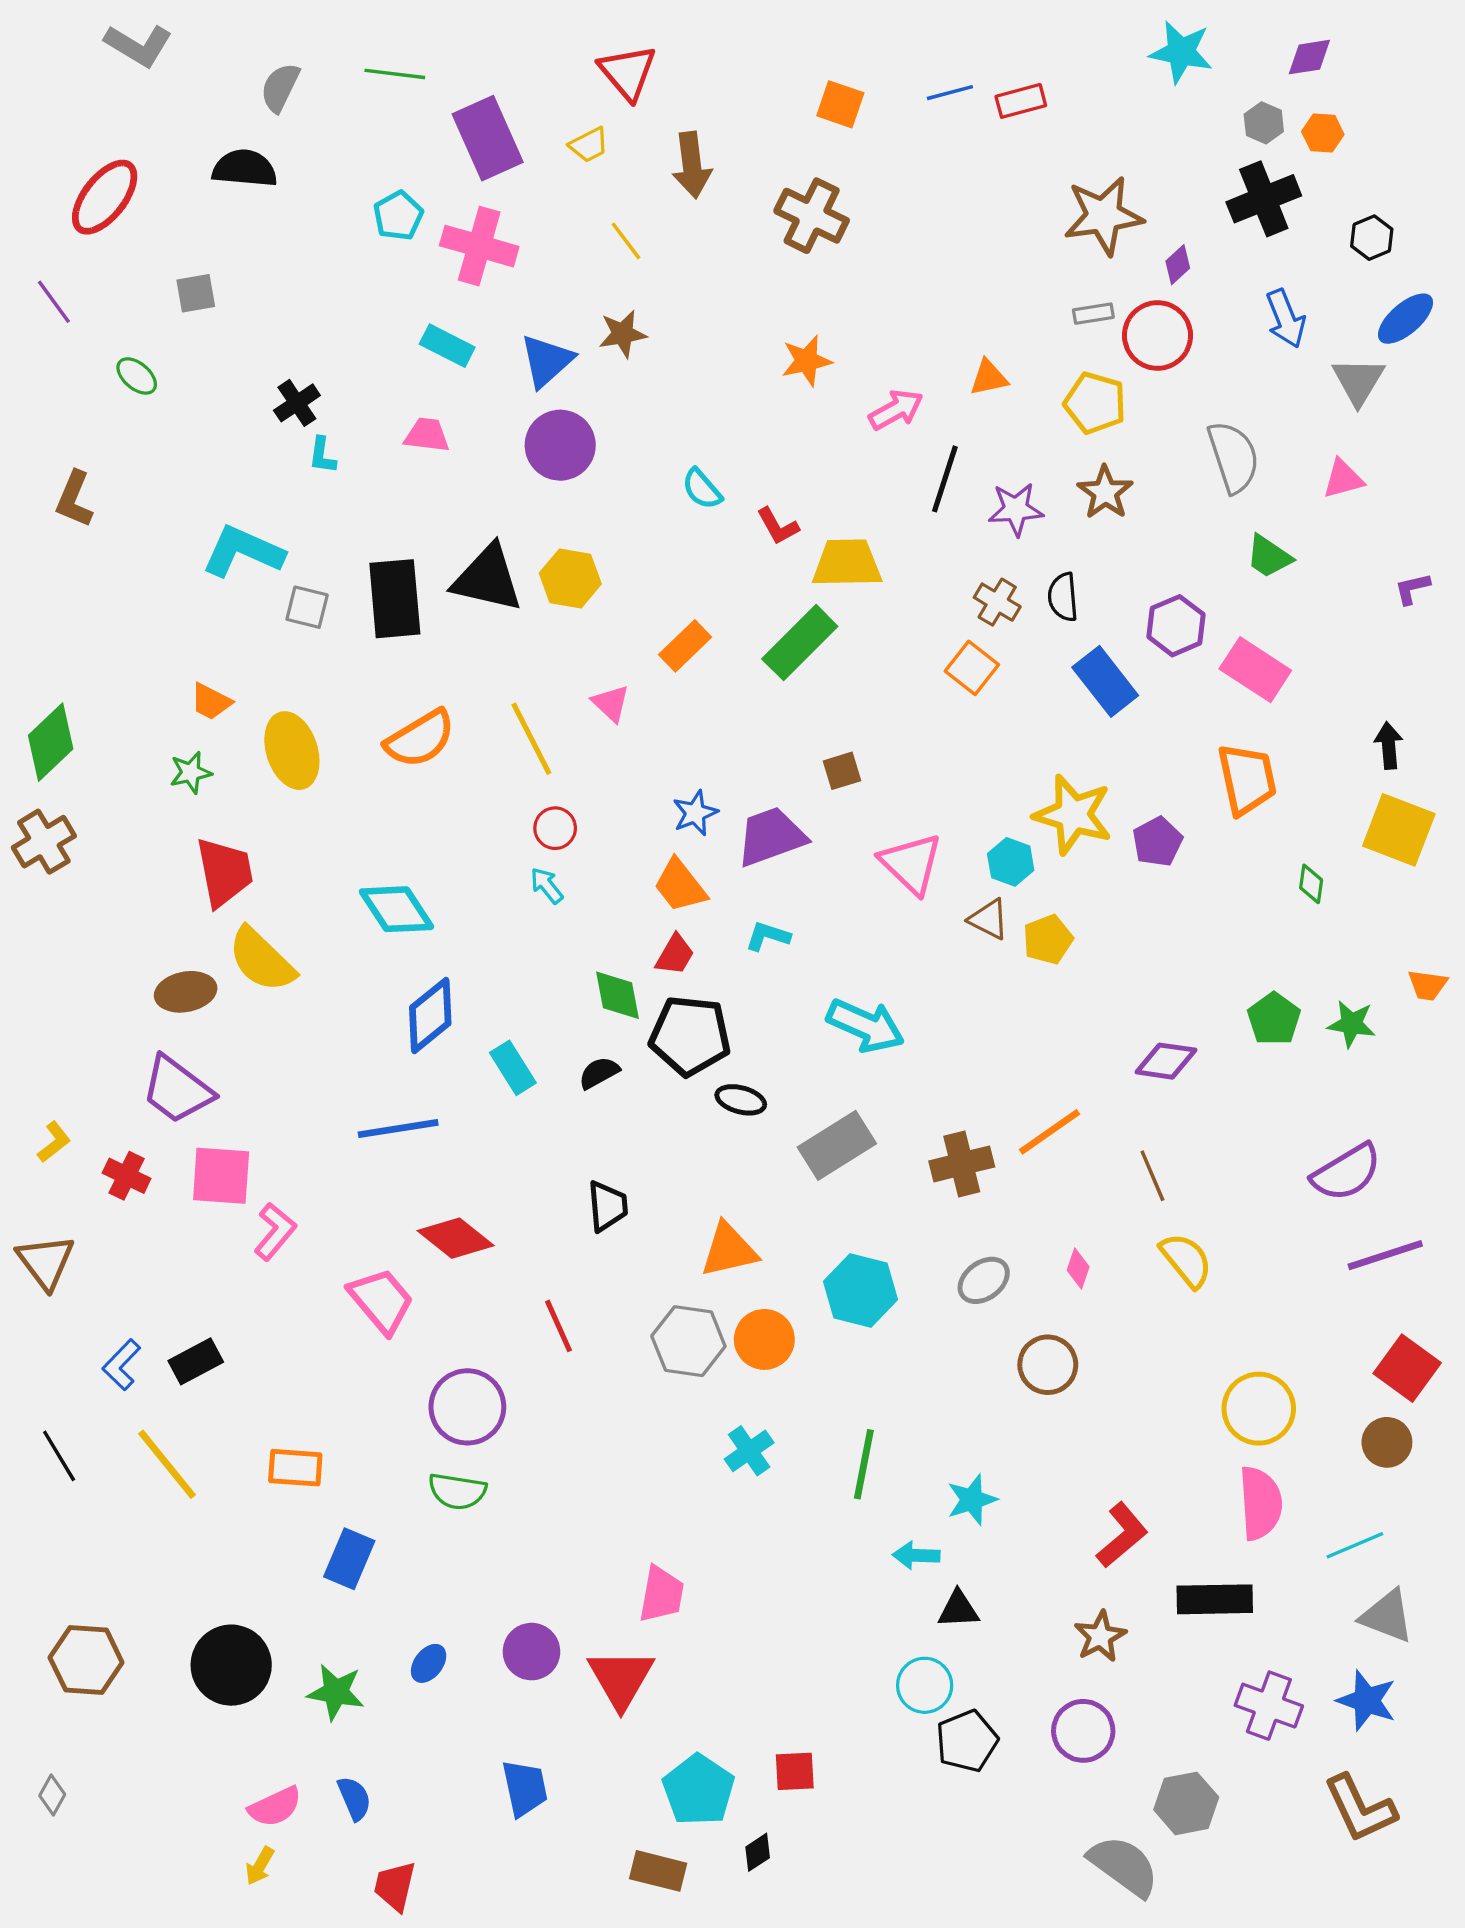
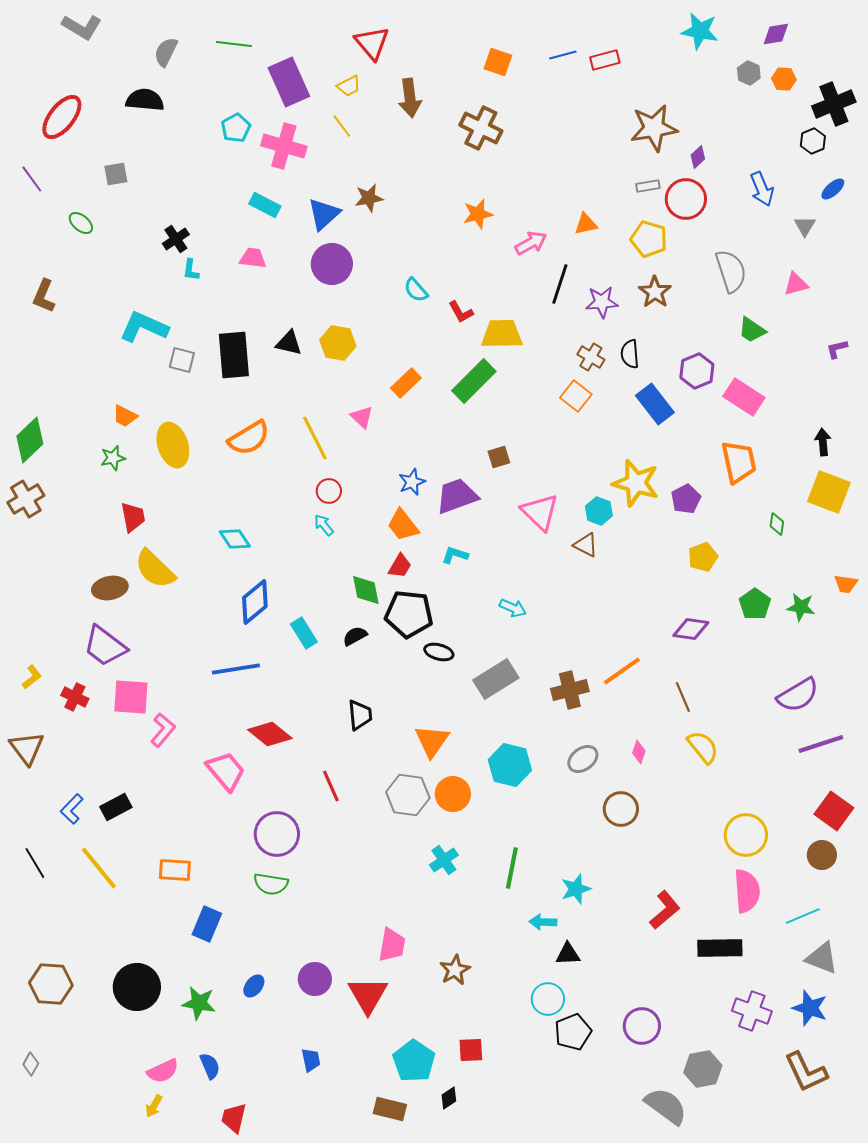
black cross: (1264, 199) -> (834, 104), moved
yellow line: (626, 241) -> (342, 126), moved
blue ellipse: (1406, 319) -> (833, 189), size x0.7
gray triangle: (1358, 381) -> (805, 226), size x0.7
black triangle: (488, 578) -> (289, 343), size x0.6
red trapezoid: (224, 872) -> (133, 517), size x0.7
cyan diamond: (397, 909) -> (235, 539), size x0.7
yellow pentagon: (1048, 940) -> (703, 557), moved
cyan arrow: (866, 1026) -> (513, 608), size x0.6
orange triangle: (729, 1250) -> (432, 741), turned -42
brown star: (1100, 1636) -> (455, 970), moved
blue trapezoid: (525, 1788) -> (311, 1060), size x0.7

